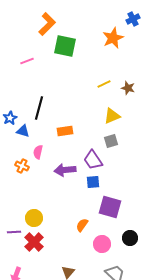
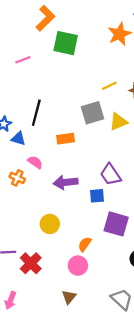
gray square: (111, 141) -> (93, 113), moved, size x1.5
pink semicircle: (38, 152) -> (35, 162), turned 112
purple trapezoid: (93, 160) -> (111, 175), moved
yellow circle: (34, 218) -> (50, 224), moved
pink circle: (102, 244) -> (78, 266), moved

